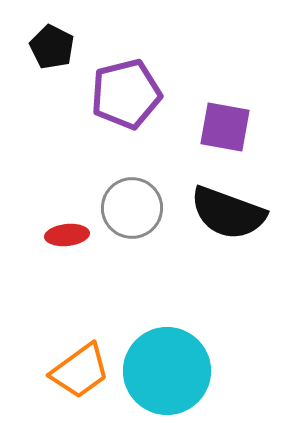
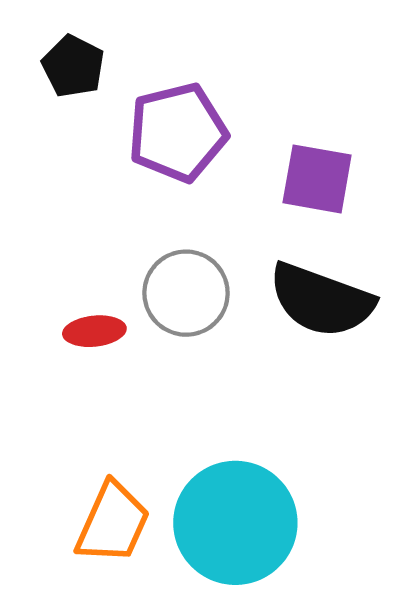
orange trapezoid: (80, 371) -> (113, 523), turned -30

